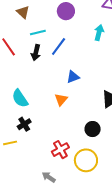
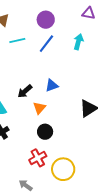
blue line: (59, 47) -> (46, 44), moved
black arrow: (36, 53) -> (25, 91), moved, turned 35
black circle: (93, 129) -> (45, 132), moved

